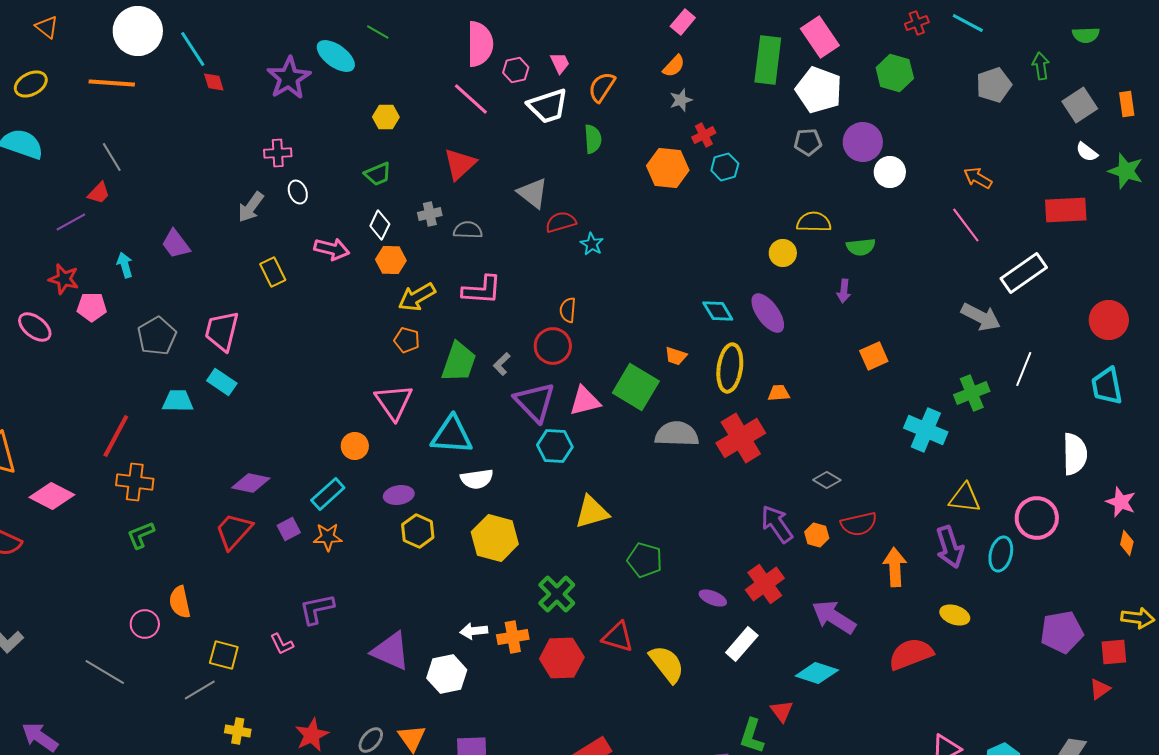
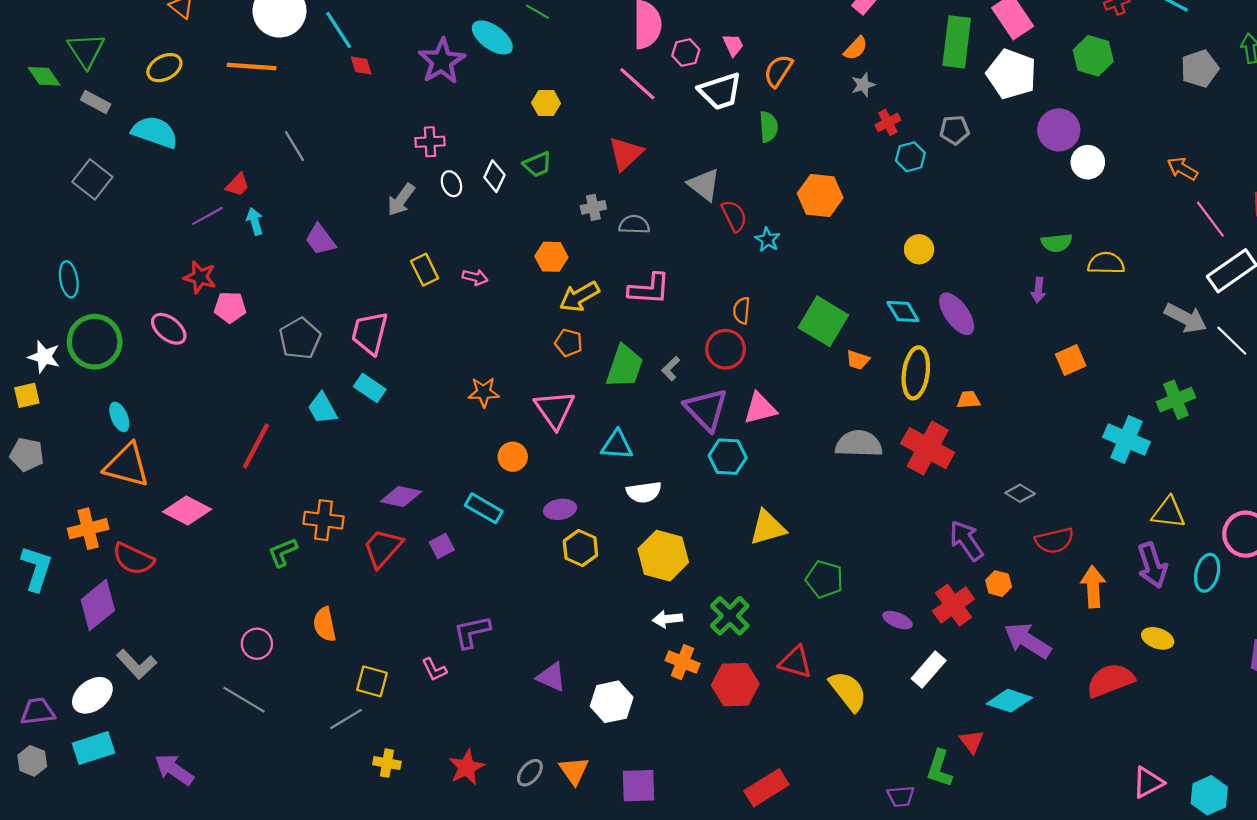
gray pentagon: (808, 142) -> (955, 130), moved
gray line: (112, 157) -> (295, 146), moved
orange hexagon: (668, 168) -> (820, 196), moved
red semicircle: (561, 222) -> (734, 216), turned 80
yellow semicircle: (814, 222) -> (1106, 263), moved
white diamond: (380, 225) -> (494, 176), moved
pink line: (966, 225) -> (1210, 219), moved
pink arrow: (332, 249) -> (475, 277), moved, size x0.7
yellow circle: (783, 253) -> (919, 249), moved
cyan arrow: (125, 265) -> (255, 221), moved
white line: (1024, 369) -> (1232, 341), moved, turned -68
green square: (636, 387) -> (823, 321), moved
cyan trapezoid: (178, 401) -> (322, 408), turned -120
cyan triangle: (452, 435) -> (617, 445), size x0.7
red cross: (741, 438) -> (928, 448), turned -30
orange cross: (135, 482) -> (324, 520), moved
cyan rectangle: (328, 494) -> (484, 508), turned 72
orange hexagon: (817, 535) -> (999, 584), moved
orange star: (328, 537) -> (484, 392), moved
pink circle: (145, 624) -> (257, 644), moved
white arrow: (474, 631) -> (668, 619), moved
orange cross: (513, 637) -> (683, 662), turned 32
purple triangle: (391, 651) -> (551, 677), size x0.7

